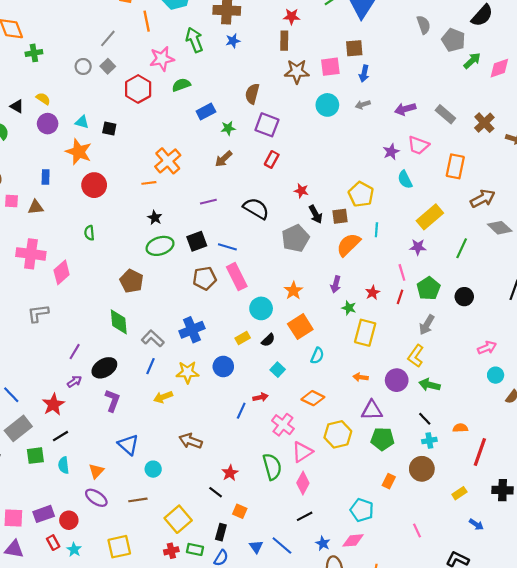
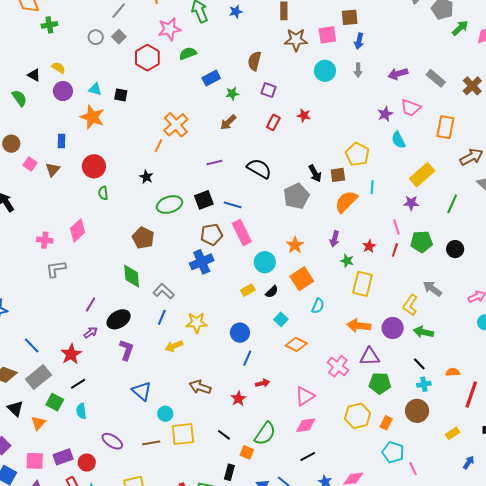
gray arrow: (363, 105) -> (358, 70), turned -72
purple square: (267, 125) -> (269, 90), size x0.7
orange line: (149, 183) -> (158, 146), turned -56
red circle: (94, 185) -> (94, 166), moved
red star: (301, 191) -> (304, 115), moved
pink square: (12, 201) -> (30, 164), turned 32
brown triangle: (36, 207) -> (53, 169), turned -42
black star: (155, 218) -> (146, 177), moved
pink cross: (31, 254) -> (45, 240), moved, size x0.6
green pentagon: (429, 288) -> (422, 242), turned 30
gray arrow: (427, 325) -> (432, 289), moved, turned 96
blue cross: (192, 330) -> (202, 262), moved
blue circle: (223, 366) -> (240, 333), moved
orange arrow: (361, 377) -> (359, 326), size x1.6
red arrow: (260, 397) -> (263, 383), moved
orange diamond: (313, 398) -> (296, 344), moved
pink cross: (283, 425) -> (338, 366), moved
yellow hexagon: (338, 434) -> (358, 416), moved
green square: (35, 456) -> (55, 402), turned 36
green semicircle: (272, 467) -> (265, 434), moved, turned 50
orange triangle: (96, 471) -> (38, 423), moved
red star: (230, 473) -> (238, 399), moved
pink diamond: (303, 483) -> (306, 425), turned 55
cyan pentagon: (362, 510) -> (393, 452), moved
yellow square: (178, 519) -> (183, 434), moved, turned 35
blue arrow: (476, 524) -> (469, 462), turned -88

